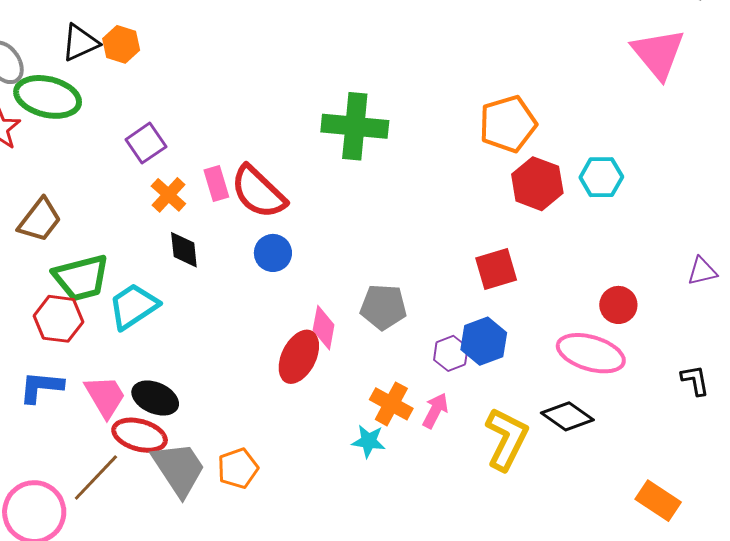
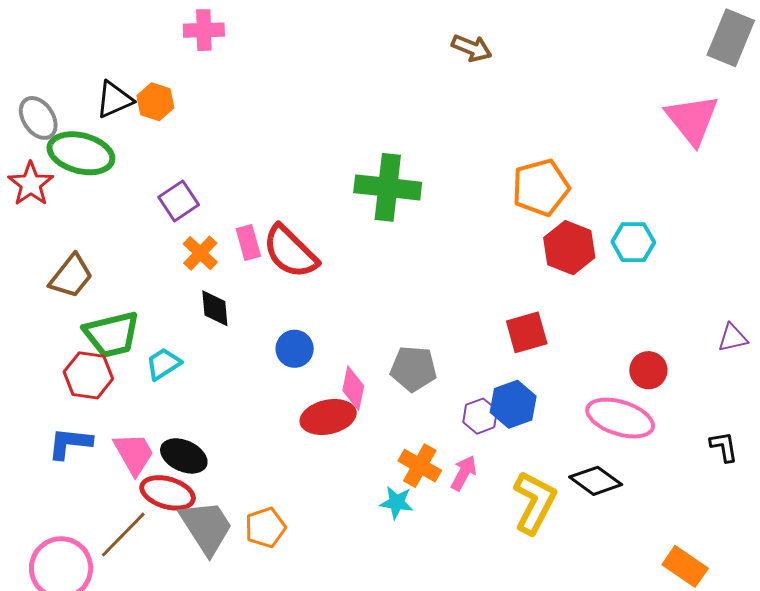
blue circle: (273, 253) -> (295, 349), moved
cyan trapezoid: (133, 306) -> (163, 364), size x0.7
red ellipse: (299, 357) -> (328, 417), turned 50

